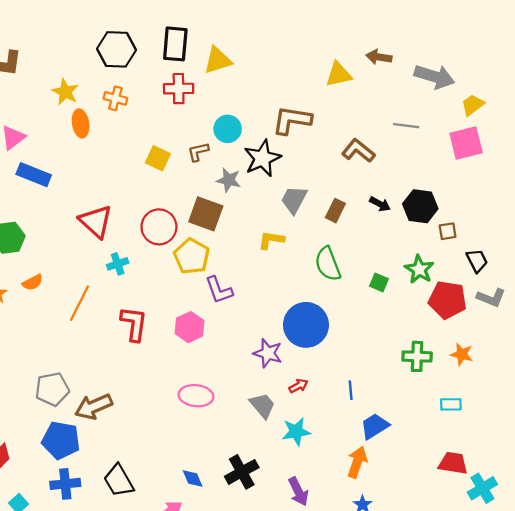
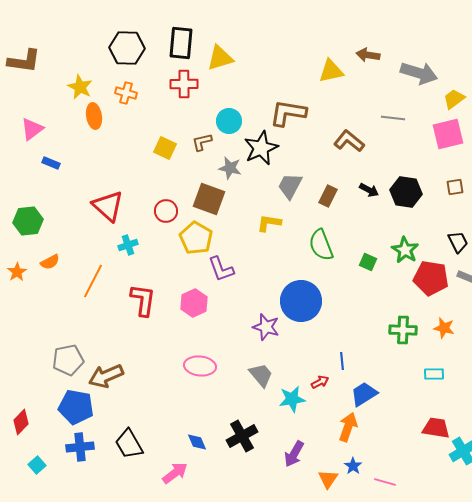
blue rectangle: (34, 175) -> (51, 163), size x0.6
red circle: (159, 227) -> (166, 211), size x0.7
brown square: (448, 231) -> (455, 187), moved
red arrow: (298, 386) -> (320, 382), moved
purple arrow: (298, 492) -> (294, 454), turned 56

